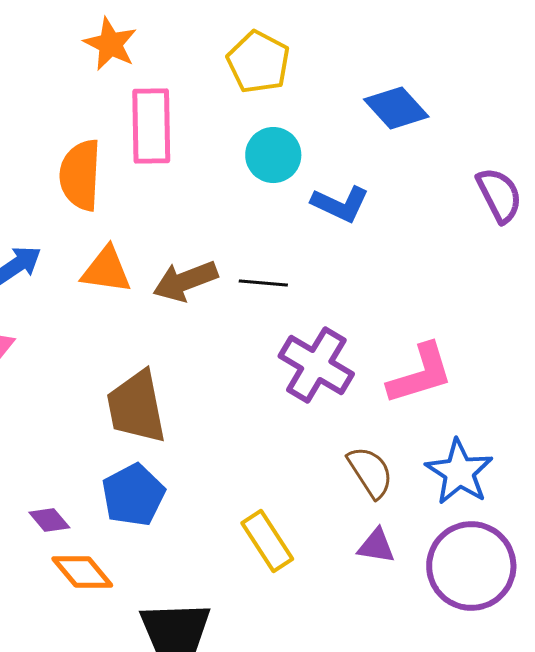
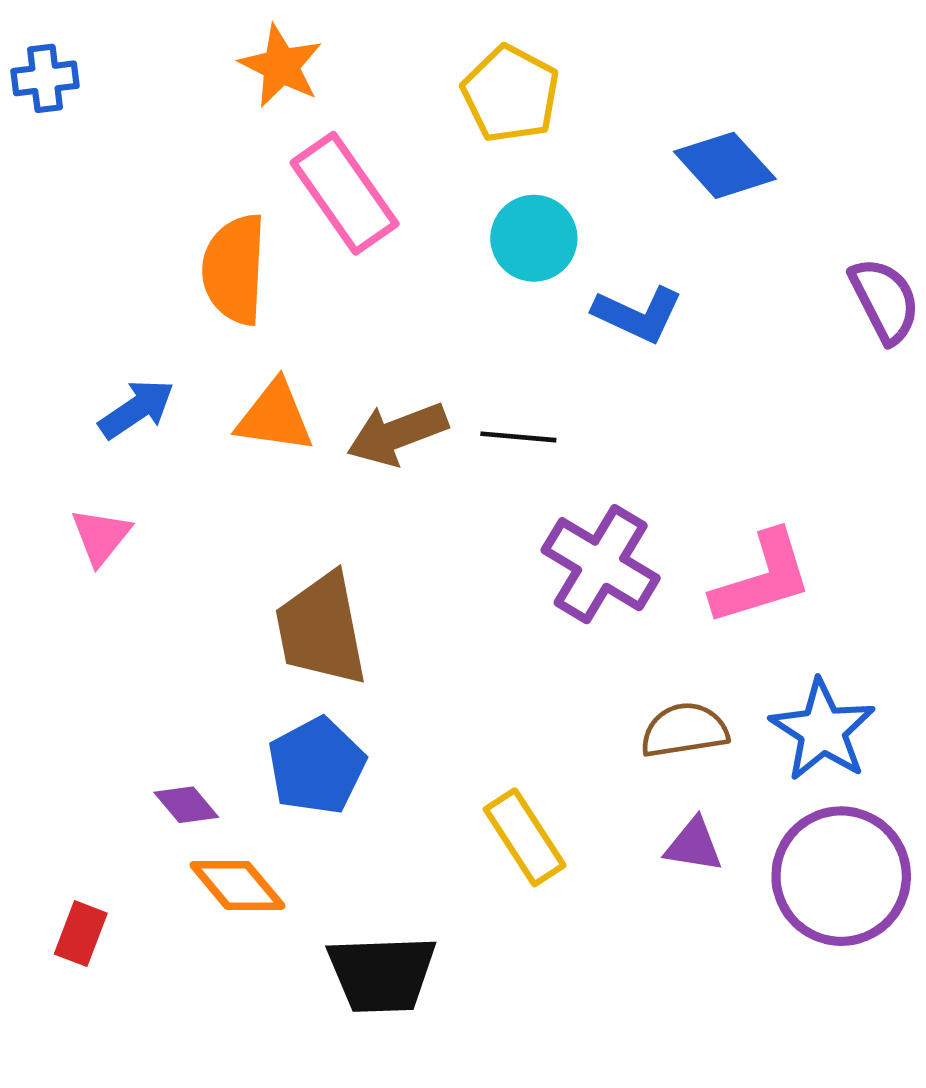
pink rectangle: (151, 126) -> (345, 193), turned -34
brown semicircle: (370, 472) -> (684, 730), turned -66

